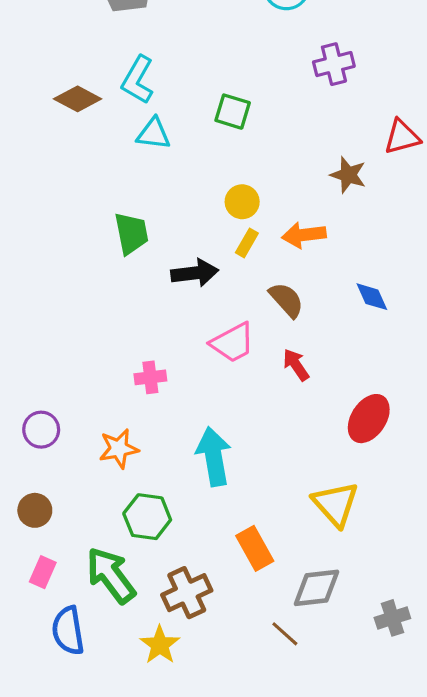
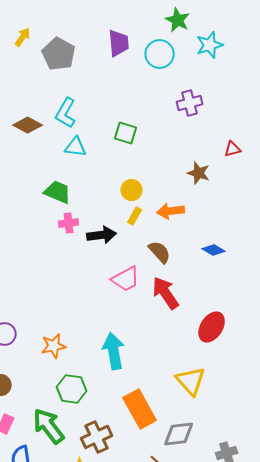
red triangle: (402, 137) -> (233, 149), size x0.7
green trapezoid: (131, 233) -> (58, 192), moved, turned -56
blue diamond: (372, 297) -> (214, 250), turned -35
red arrow: (296, 365) -> (166, 293), size x1.6
pink cross: (150, 377) -> (69, 223), moved
orange rectangle: (255, 548) -> (140, 409), size x1.4

